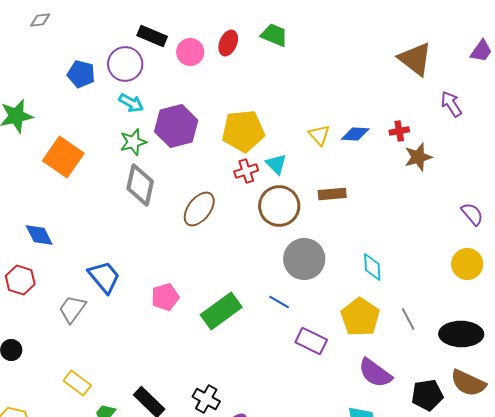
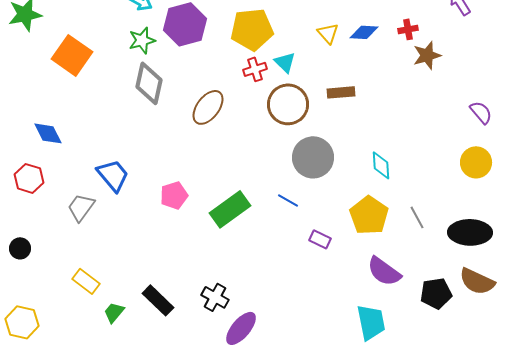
purple rectangle: (311, 341) -> (320, 239), size x0.7

